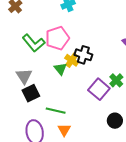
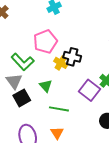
green L-shape: (34, 43) -> (23, 62), moved
green triangle: (60, 69) -> (46, 86), moved
green line: (56, 111) -> (59, 109), moved

